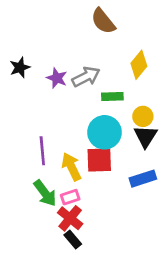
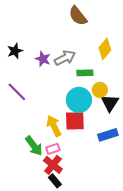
yellow circle: (143, 116) -> (100, 90), moved
purple line: (42, 151) -> (17, 92), moved, turned -40

